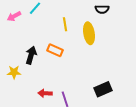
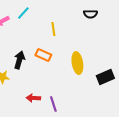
yellow ellipse: (89, 33) -> (77, 63), moved
black rectangle: (103, 89) -> (105, 77), moved

